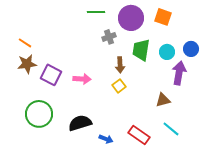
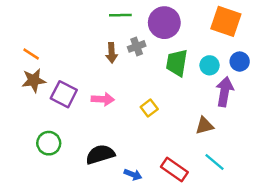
orange square: (163, 17) -> (226, 21), moved, size x1.4
brown arrow: (120, 65) -> (112, 53), moved
green circle: (39, 114) -> (49, 143), size x0.7

